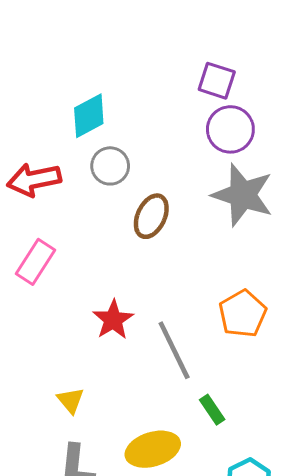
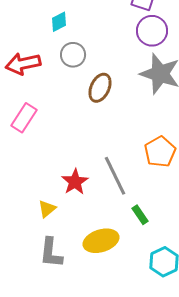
cyan diamond: (89, 116) -> (59, 22), size x0.7
red star: (113, 320) -> (75, 182), moved
yellow triangle: (71, 400) -> (47, 209), turned 30

